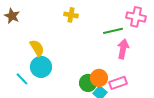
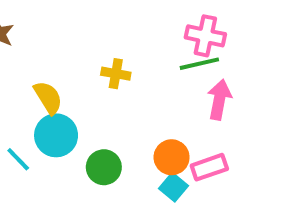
yellow cross: (71, 15) -> (116, 74), moved
pink cross: (136, 17) -> (205, 36), moved
green circle: (88, 83) -> (104, 167), moved

